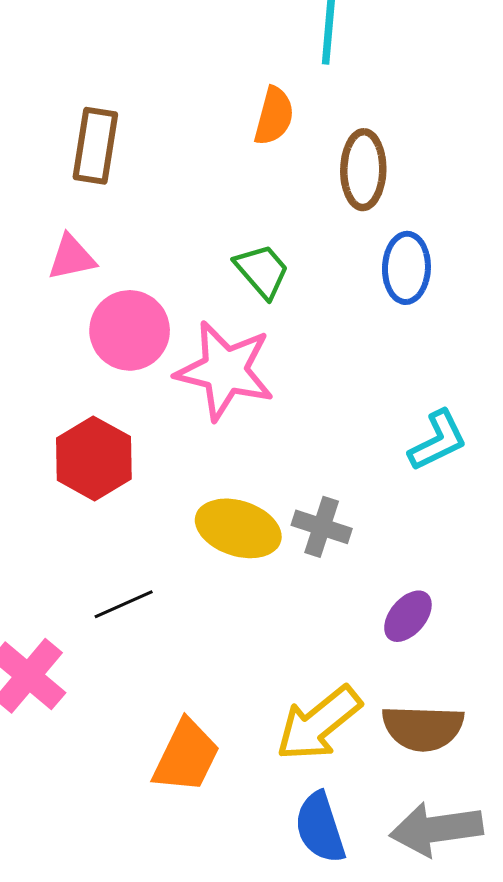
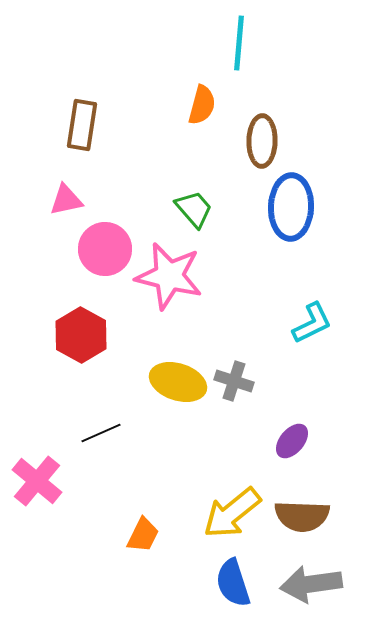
blue ellipse: (406, 268) -> (291, 207), size x1.4
orange trapezoid: (186, 756) -> (143, 535), size x0.7

